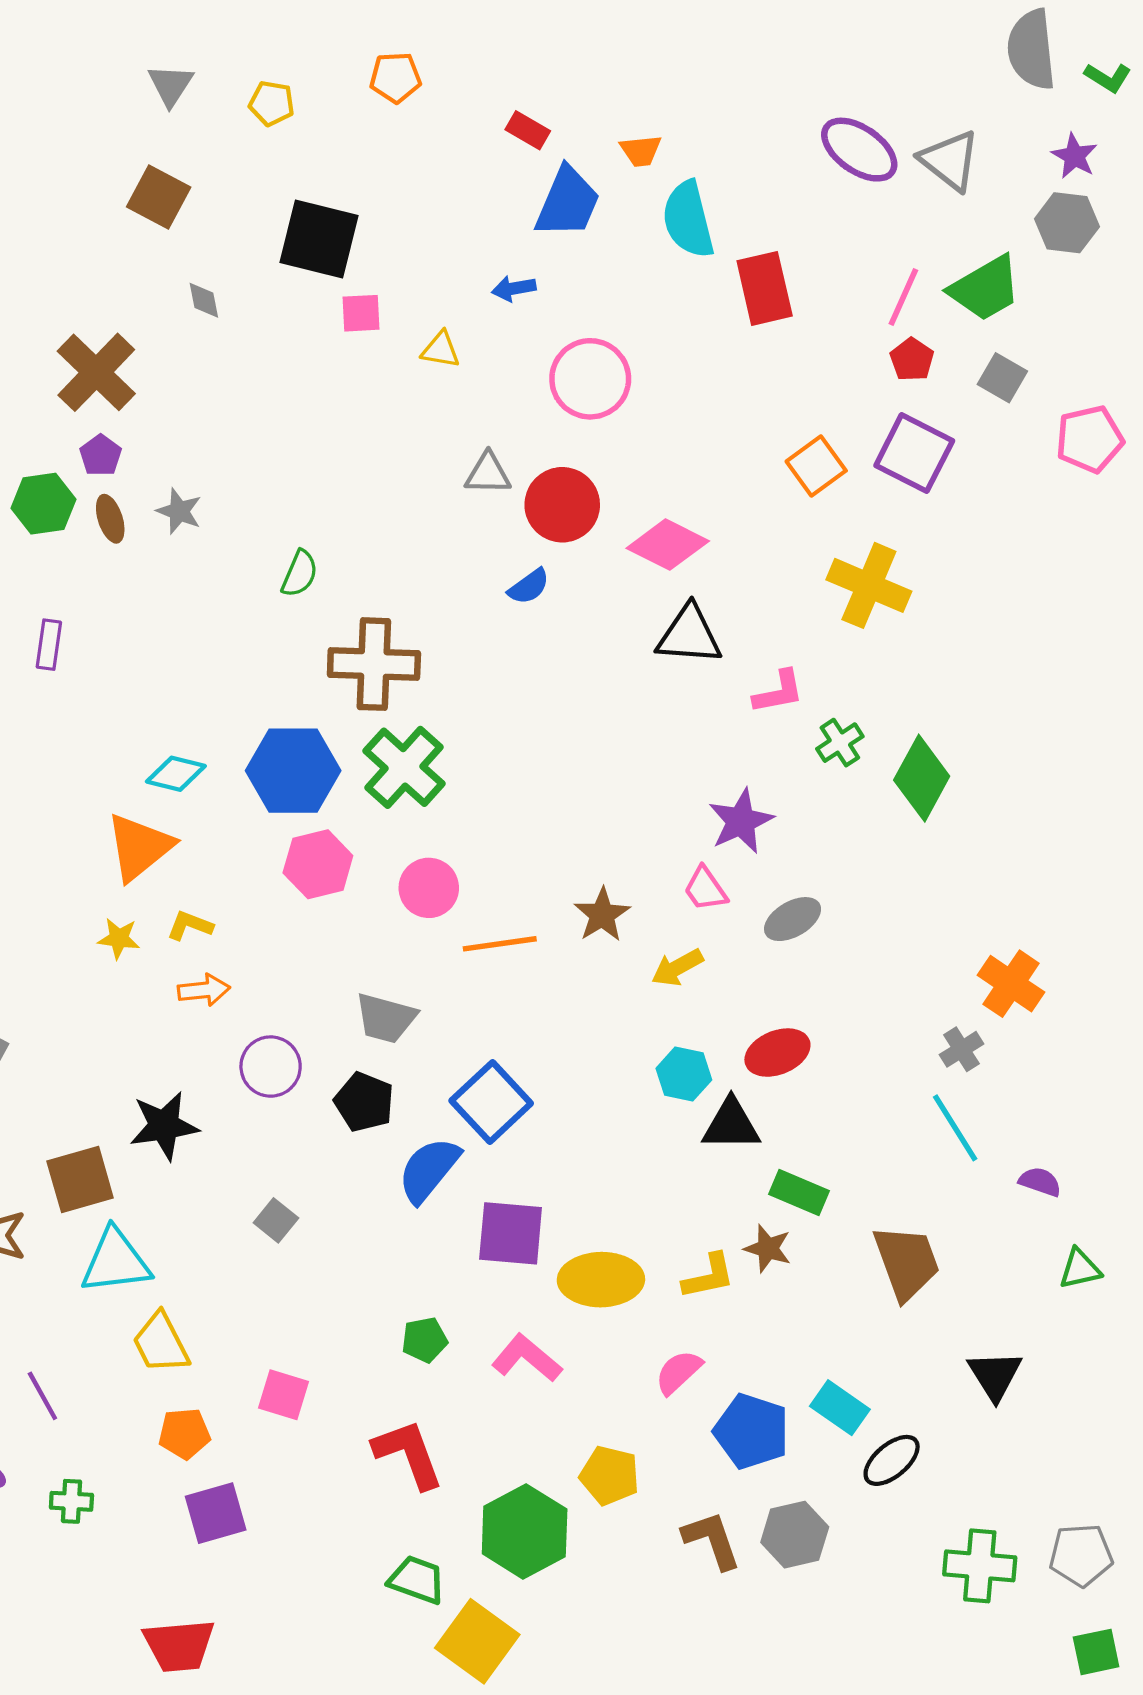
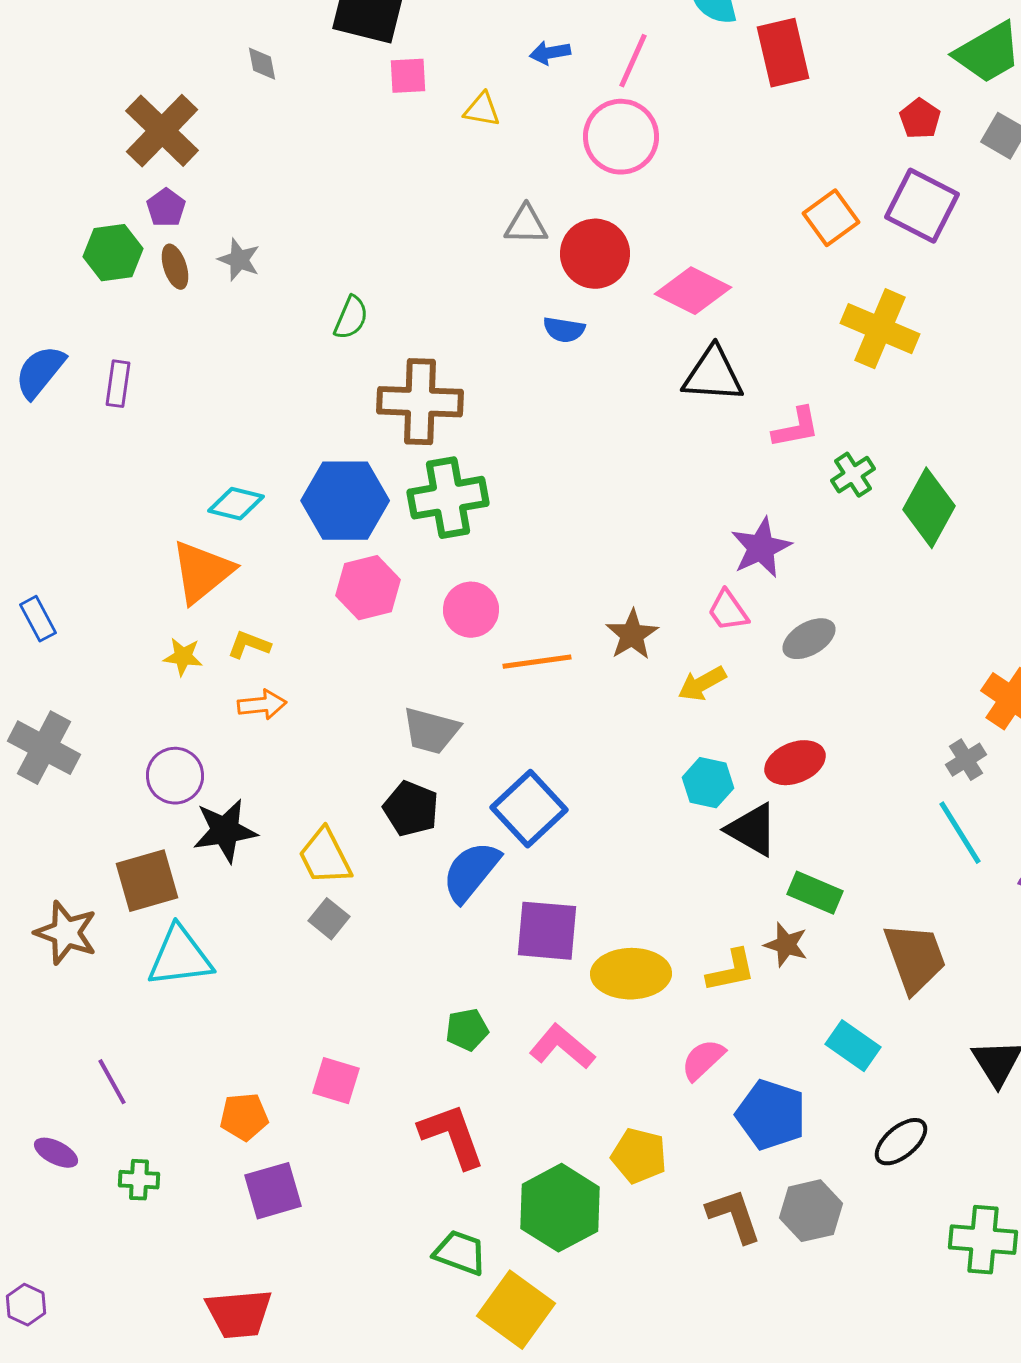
pink line: (903, 297) -> (633, 61), moved
blue semicircle: (529, 587) -> (564, 330), turned 45
green cross: (404, 767) -> (448, 498), turned 38
purple circle: (271, 1067) -> (175, 776), moved
black triangle: (731, 1125) -> (752, 830), turned 30
yellow trapezoid: (161, 1343) -> (325, 857), moved
cyan rectangle: (840, 1408) -> (853, 1046), moved

